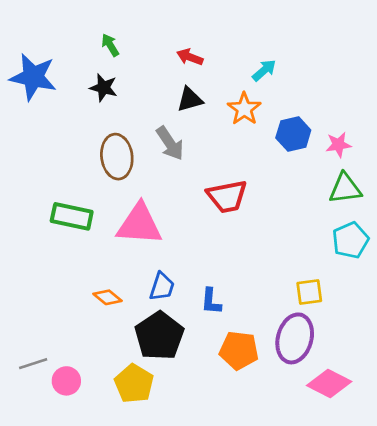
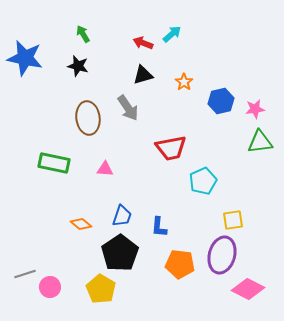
cyan arrow: (264, 70) -> (172, 34), moved
orange star: (244, 109) -> (184, 82), size x0.7
pink triangle: (139, 224) -> (105, 169), size x0.5
cyan pentagon: (350, 240) -> (203, 181), moved

